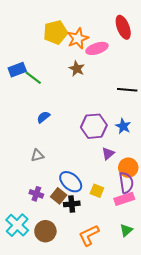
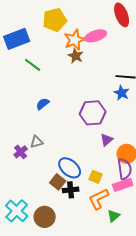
orange star: (78, 38) -> (75, 40), moved
blue rectangle: (17, 70) -> (17, 39), moved, size x1.4
blue star: (123, 126) -> (122, 93), moved
purple cross: (36, 194) -> (21, 152), moved, turned 32
green triangle: (126, 230) -> (114, 216), moved
orange L-shape: (89, 235) -> (99, 199), moved

